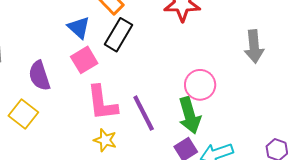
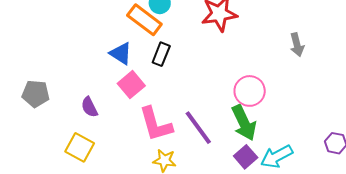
black rectangle: (119, 35) -> (161, 54), size x0.7
gray arrow: (254, 47) -> (297, 45), size x0.7
purple semicircle: (39, 76) -> (89, 107), size x0.7

